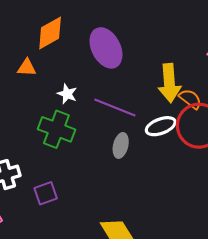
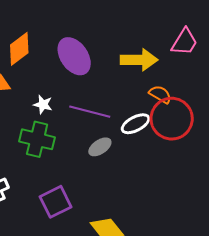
yellow arrow: (169, 83) -> (139, 60), moved, turned -78
gray ellipse: (121, 145) -> (100, 147), turned 50
purple square: (46, 193) -> (56, 202), moved, size x1.4

